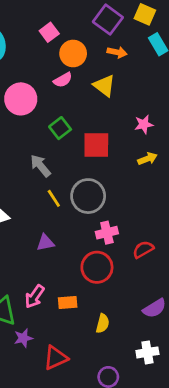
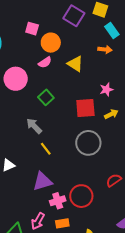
pink square: (49, 32) -> (32, 29), turned -32
orange arrow: (117, 52) -> (105, 49), moved
red square: (96, 145) -> (85, 108), moved
gray circle: (88, 196) -> (88, 143), moved
pink cross: (107, 233) -> (58, 201), moved
purple triangle: (45, 243) -> (42, 181), size x1.5

